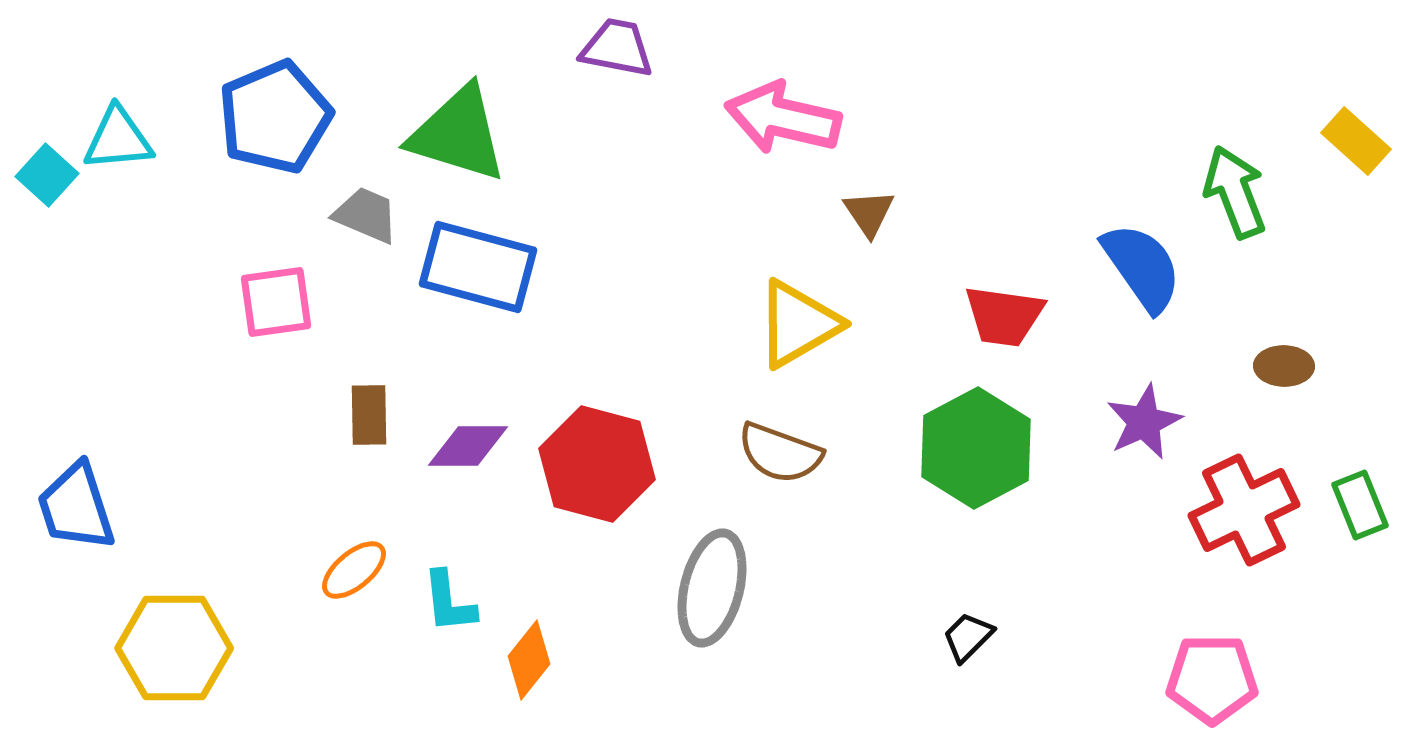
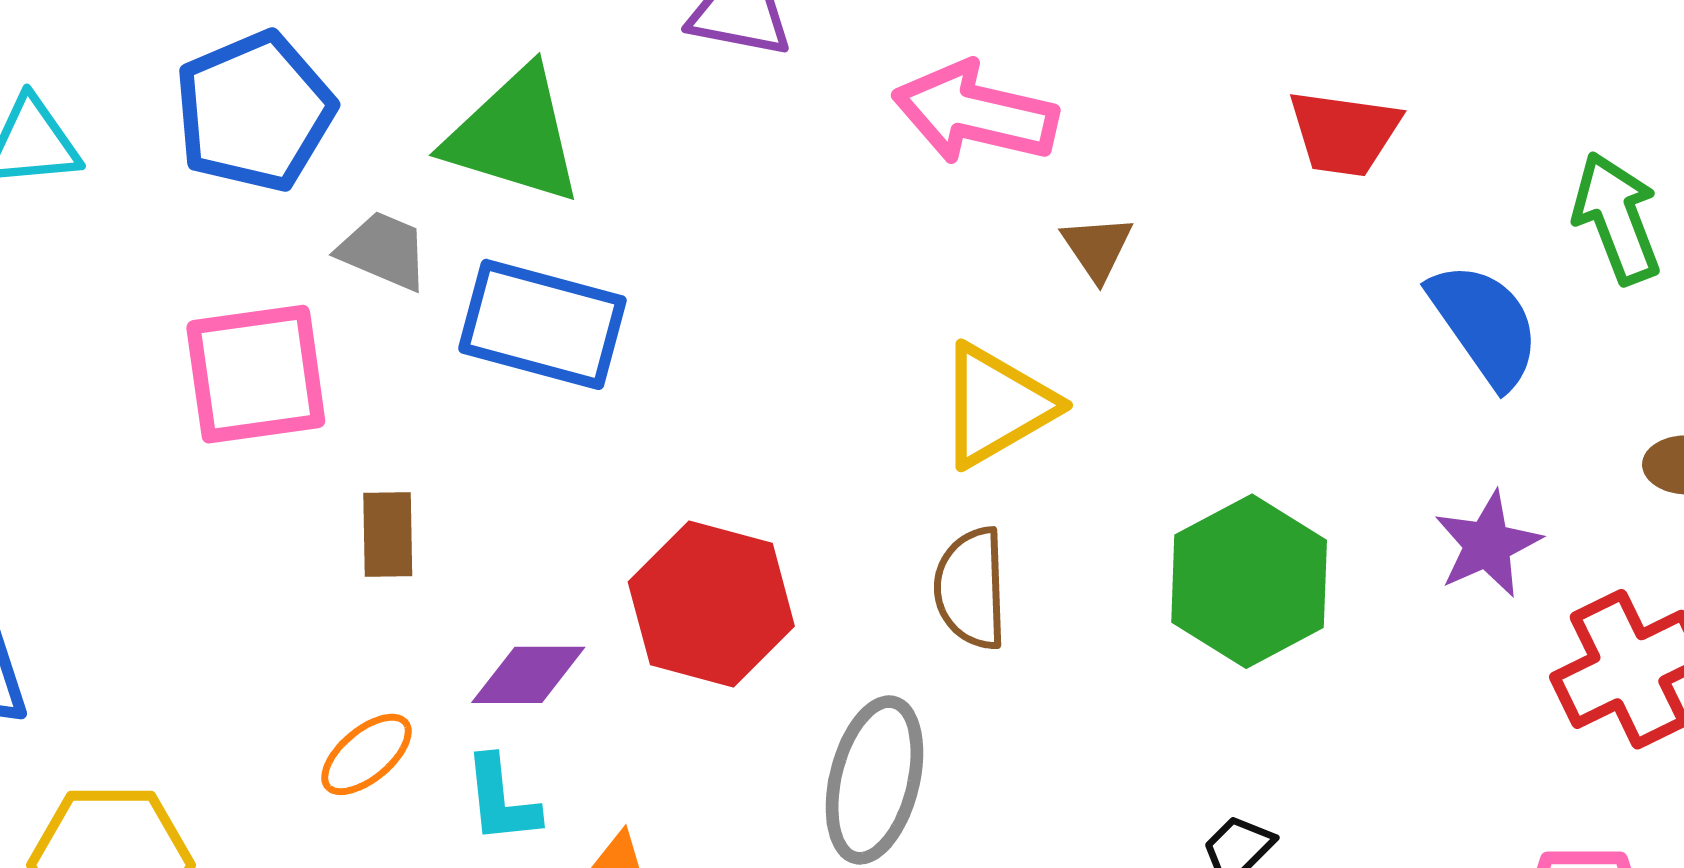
pink square: (276, 302) -> (256, 374), size x1.4
red trapezoid: (1004, 316) -> (1344, 133), moved
purple diamond: (468, 446) -> (528, 675), moved
brown semicircle: (780, 453) -> (971, 588), turned 68

